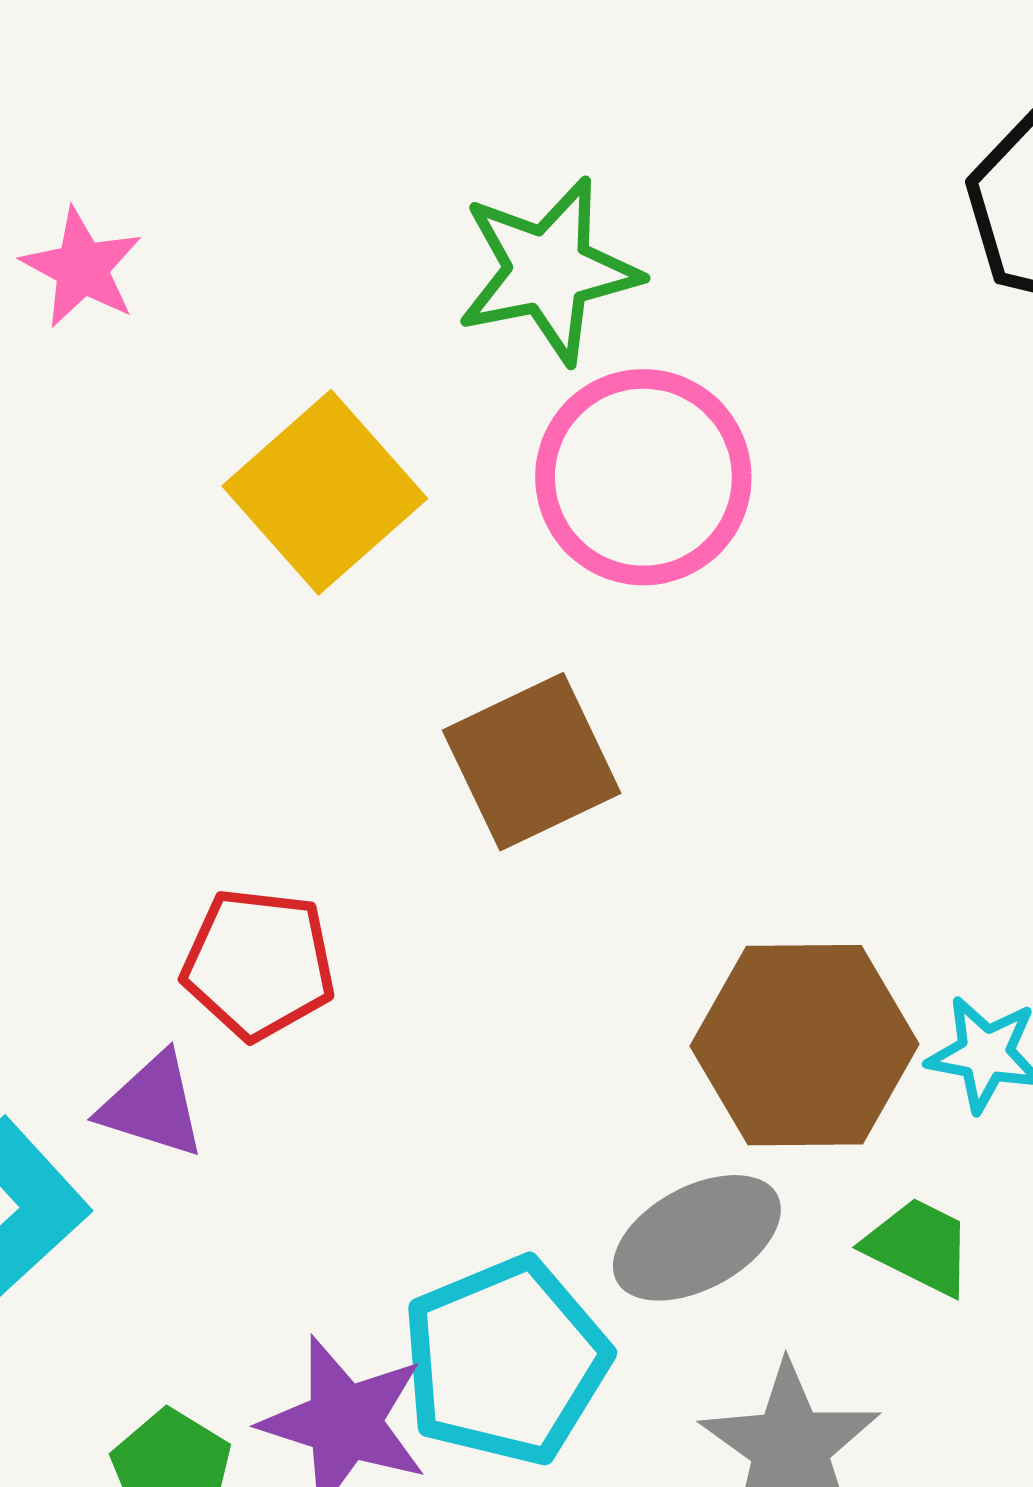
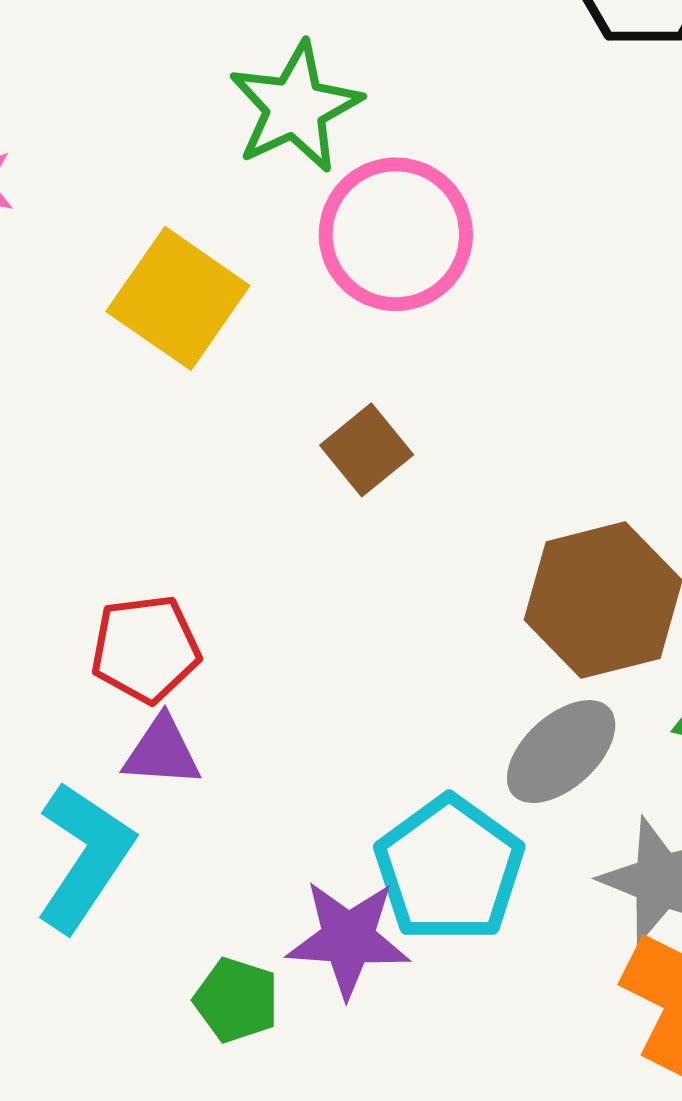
brown square: (532, 762) -> (367, 450), size x0.7
red pentagon: (259, 964) -> (145, 649), moved

